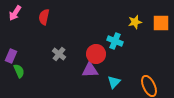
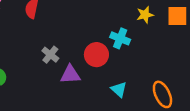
purple triangle: (90, 70) -> (70, 75), moved
cyan triangle: (114, 82) -> (119, 89), turned -32

